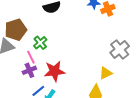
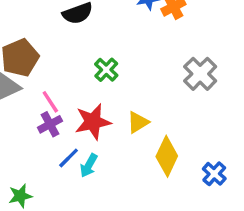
green cross: (40, 43) -> (106, 70), moved
yellow triangle: (106, 73) -> (138, 122), moved

